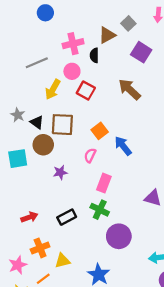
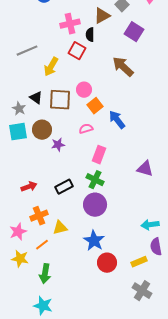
gray line: (37, 63) -> (27, 51), moved
pink circle: (72, 71) -> (84, 90), moved
red square: (86, 90) -> (77, 51), moved
gray star: (18, 115) -> (19, 109), moved
brown circle: (43, 145) -> (42, 130), moved
pink semicircle: (90, 155) -> (86, 129), turned 48
purple circle: (119, 236) -> (95, 205), moved

